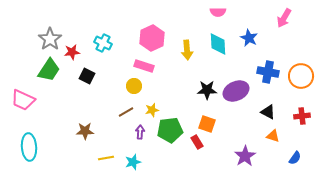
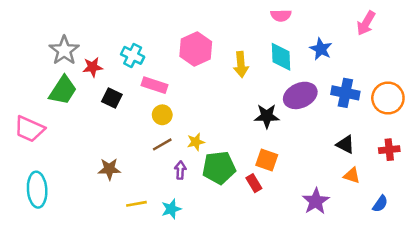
pink rectangle: (144, 66) -> (154, 85), moved
yellow circle: (134, 86) -> (162, 115), moved
purple ellipse: (236, 91) -> (300, 95), moved

